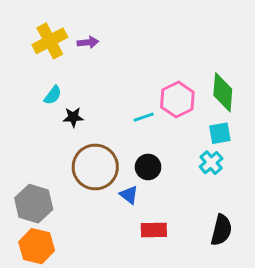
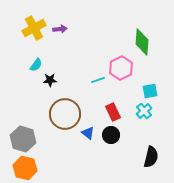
green diamond: (223, 92) -> (142, 42), moved
black circle: (148, 167) -> (111, 135), moved
red rectangle: (154, 230) -> (113, 112), moved, turned 66

